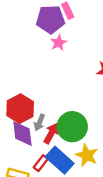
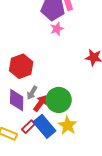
red hexagon: (20, 109) -> (21, 66), moved

